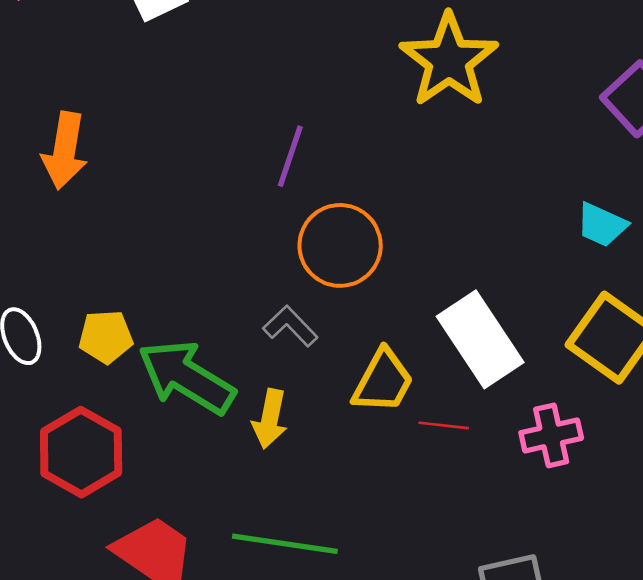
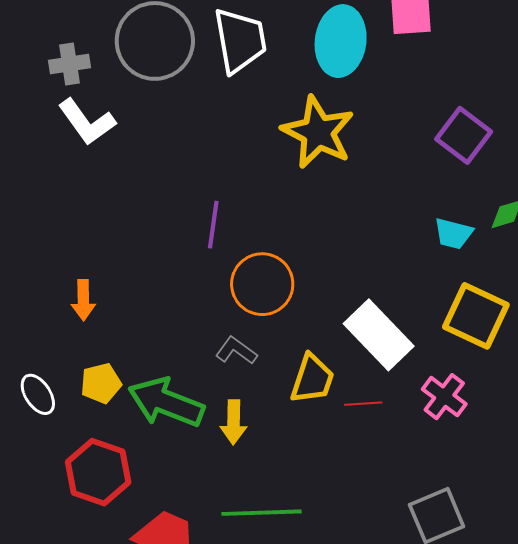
orange arrow: (65, 151) -> (83, 300), moved, size x0.7
pink cross: (551, 435) -> (444, 397), turned -30

